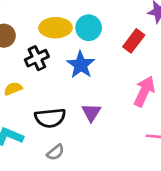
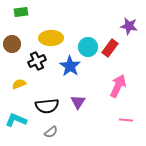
cyan circle: (89, 28) -> (88, 47), moved

